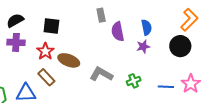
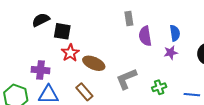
black square: (51, 26) -> (62, 31), moved
purple cross: (16, 42) -> (40, 70), moved
gray L-shape: (101, 74) -> (126, 79), turned -55
brown rectangle: (46, 77) -> (84, 92), moved

